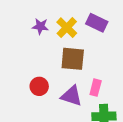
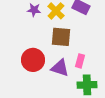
red circle: (39, 86) -> (33, 60), size x1.5

